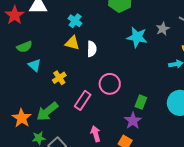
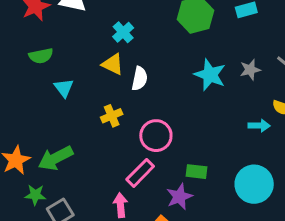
cyan triangle: (35, 65) -> (64, 88), moved
yellow cross: (59, 78) -> (112, 116), moved
pink rectangle: (83, 100) -> (140, 173), moved
green rectangle: (141, 102) -> (197, 172), turned 64

